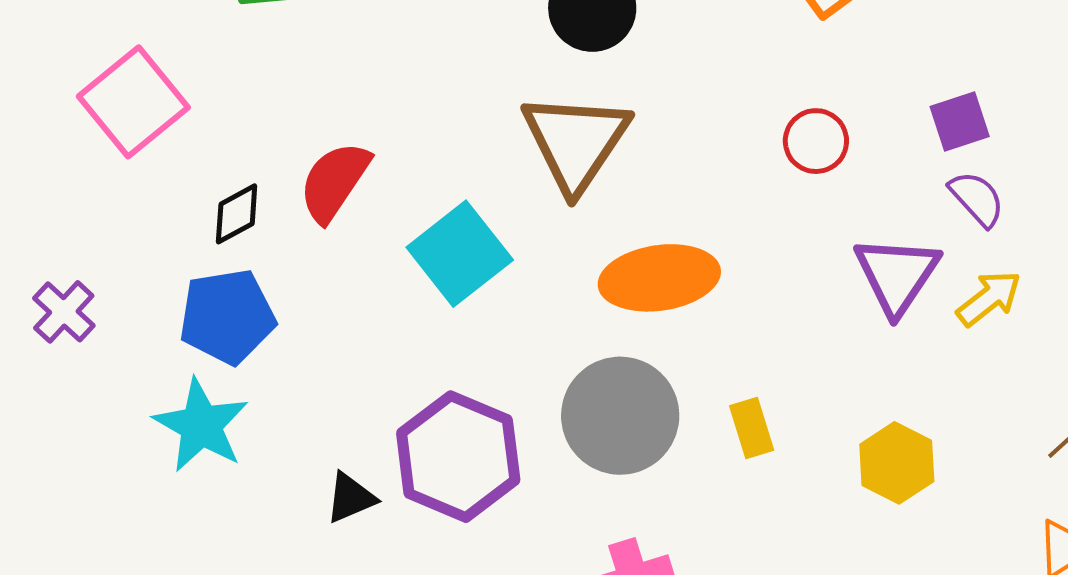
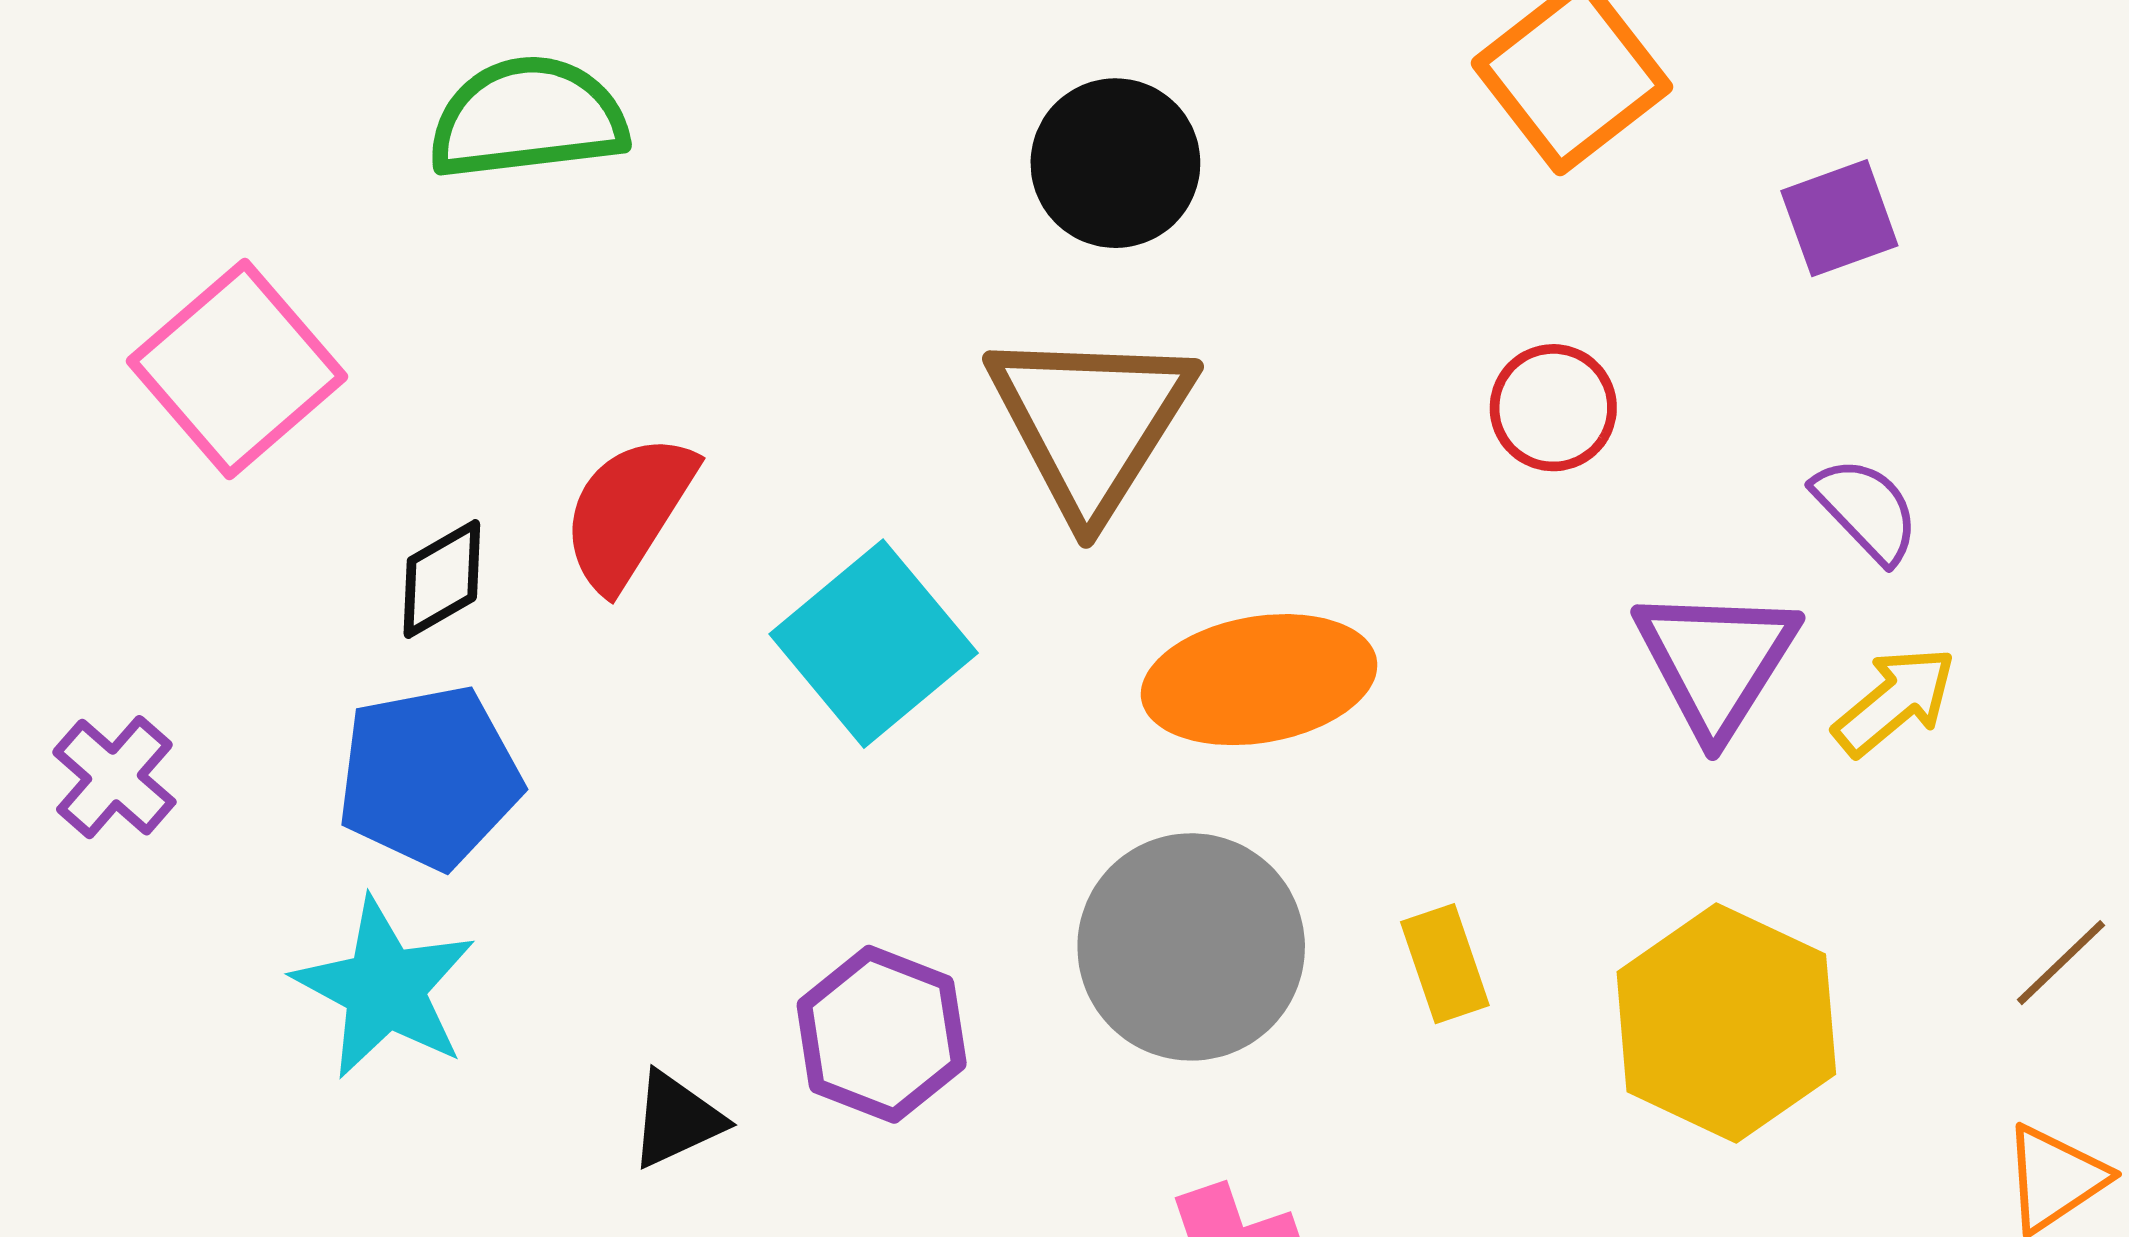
purple square: (960, 121) -> (1839, 218), moved
purple hexagon: (458, 457) -> (882, 1034), size x0.7
yellow hexagon: (897, 463) -> (1726, 1023), size x1.5

